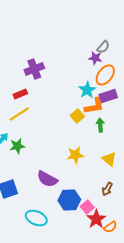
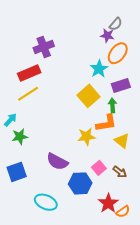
red rectangle: (20, 94) -> (29, 73), size x1.5
purple rectangle: (108, 96) -> (121, 86), moved
orange L-shape: (94, 106) -> (106, 123), moved
yellow square: (77, 116) -> (89, 96), size x1.5
green star: (17, 146) -> (20, 137), moved
brown arrow: (107, 189) -> (120, 172), turned -80
pink square: (87, 207) -> (99, 168), moved

